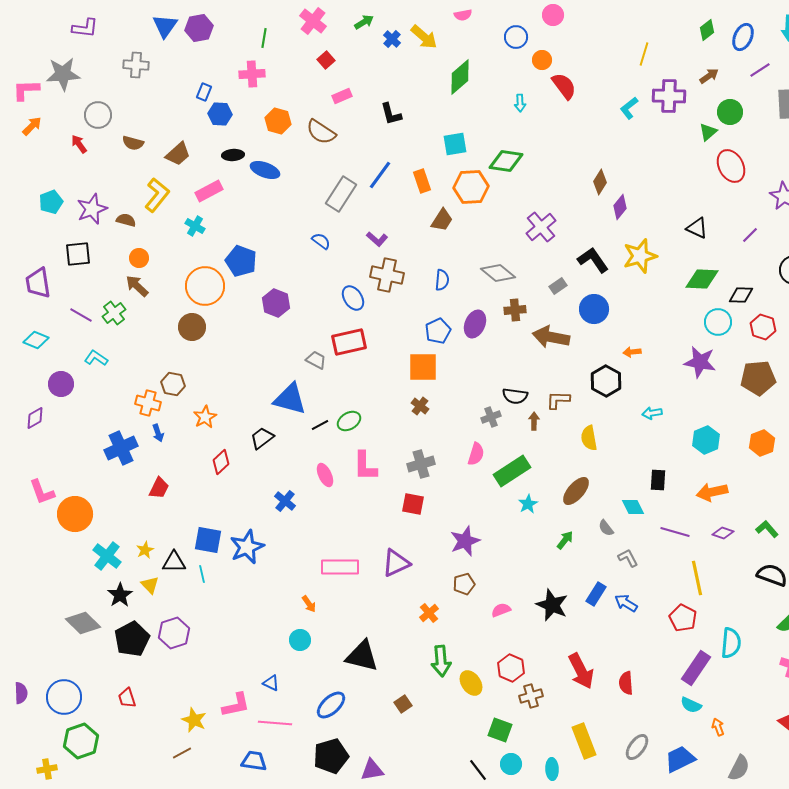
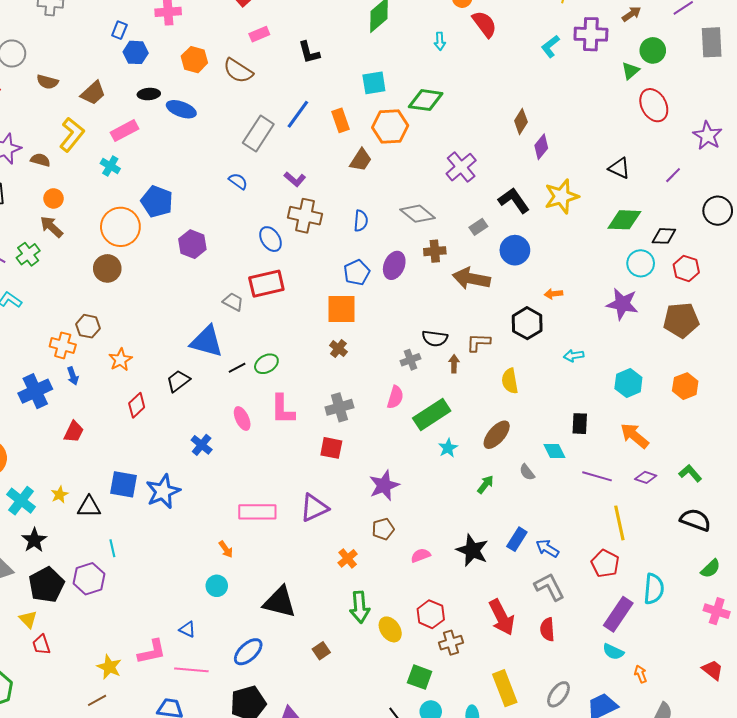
orange arrow: (712, 492) -> (635, 436), turned 52
gray L-shape: (628, 558) -> (549, 587), moved, size x1.5
cyan line: (202, 574) -> (112, 548), moved
yellow triangle: (150, 585) -> (28, 619), moved

